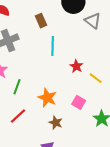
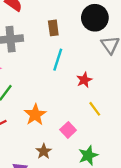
red star: (76, 66) -> (84, 80), moved
brown star: (56, 123) -> (44, 151), moved

